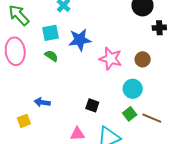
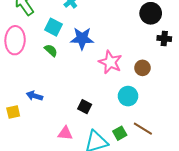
cyan square: (50, 33) -> (54, 27), turned 30
green square: (130, 114) -> (120, 133), moved

